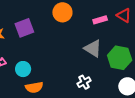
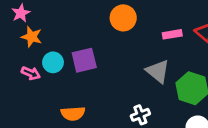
purple square: (24, 28) -> (84, 60), moved
cyan circle: (23, 69) -> (53, 62), moved

